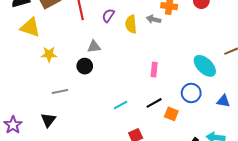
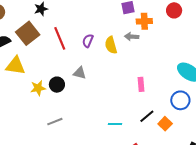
gray triangle: (94, 47) -> (80, 73), turned 32
black circle: (85, 66) -> (57, 85), moved
cyan line: (120, 105) -> (115, 124), turned 40
orange square: (171, 114) -> (165, 124), turned 32

